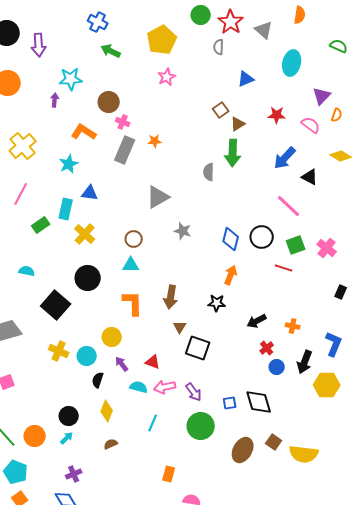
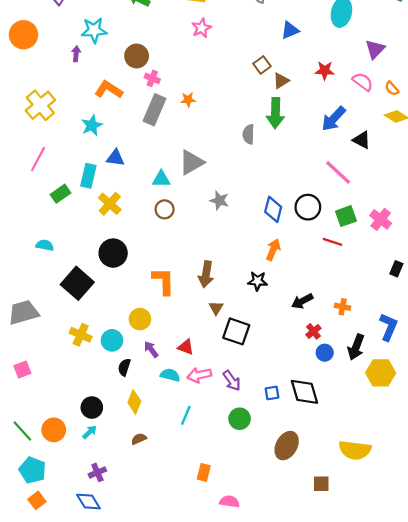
orange semicircle: (337, 115) -> (392, 88), moved, turned 120
cyan triangle: (131, 265) -> (161, 179), moved
green circle: (201, 426) -> (240, 419), size x0.7
brown square: (274, 442) -> (321, 484), moved, turned -35

